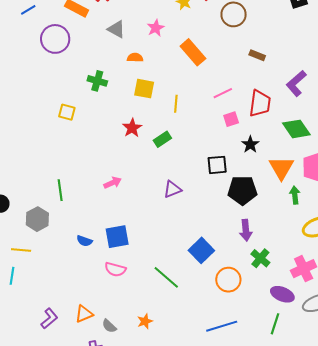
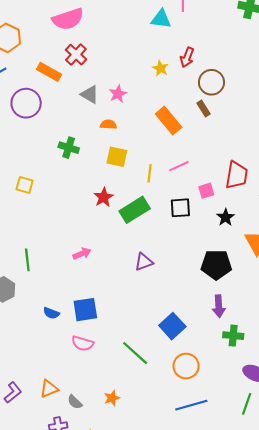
pink star: (156, 28) -> (118, 94), moved
brown rectangle: (257, 55) -> (204, 108), moved, turned 35
pink line: (223, 93) -> (179, 166), moved
yellow square: (67, 112) -> (25, 185), moved
green rectangle: (162, 139) -> (135, 210), size x1.6
black square: (217, 165) -> (180, 208), moved
green cross: (260, 258) -> (233, 336), turned -36
orange circle: (228, 280) -> (186, 366), moved

